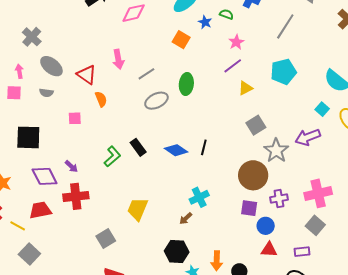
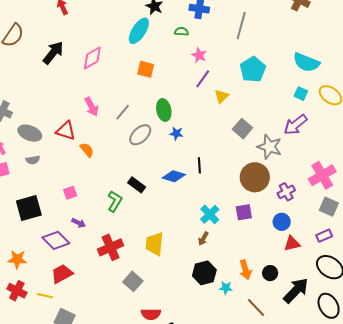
blue star: (205, 22) -> (176, 133), moved
pink square: (75, 118) -> (70, 193), moved
red cross: (76, 196) -> (111, 247), moved
purple square: (249, 208) -> (244, 212), moved

